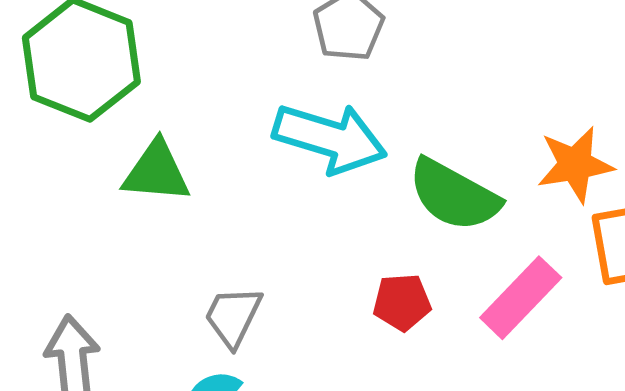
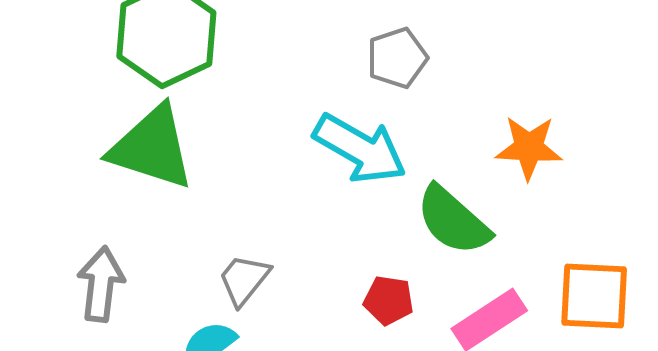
orange star: (575, 165) -> (529, 148), moved
green triangle: (156, 172) -> (152, 148), moved, size x1.5

